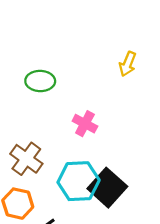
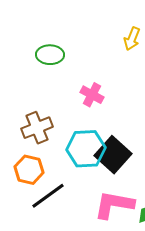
brown cross: (26, 159) -> (37, 128), turned 32

